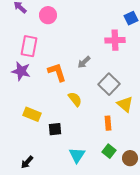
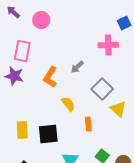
orange L-shape: (57, 72) -> (50, 77), turned -130
yellow rectangle: (32, 114) -> (22, 130), moved, turned 66
orange rectangle: (108, 123) -> (88, 124), moved
black square: (55, 129) -> (48, 134), size x1.5

